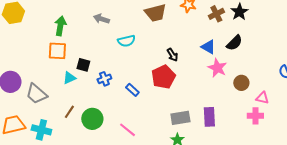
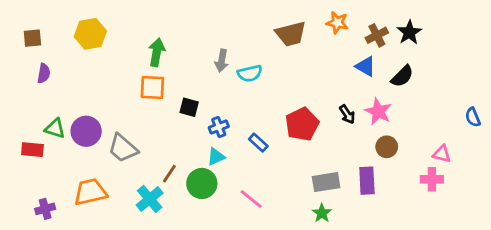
gray arrow: (101, 19) -> (222, 61), moved, turned -98
blue triangle: (208, 47) -> (366, 66), moved
black arrow: (172, 55) -> (347, 114), moved
cyan triangle: (69, 78) -> (216, 157), moved
brown circle: (241, 83) -> (387, 147), moved
cyan cross: (41, 130) -> (150, 199), moved, turned 36

